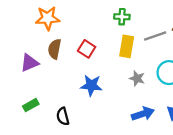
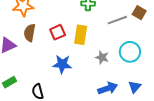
yellow rectangle: (127, 46) -> (81, 35), moved
red square: (87, 49) -> (58, 32), turned 35

